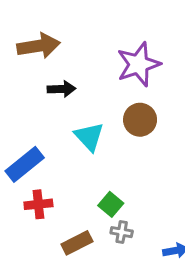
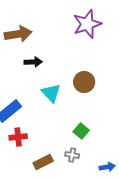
purple star: (138, 64) -> (87, 24), moved
green square: (111, 204) -> (81, 131), moved

